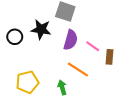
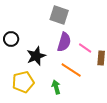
black star: (41, 29) -> (36, 56), moved, turned -30

